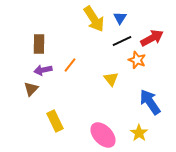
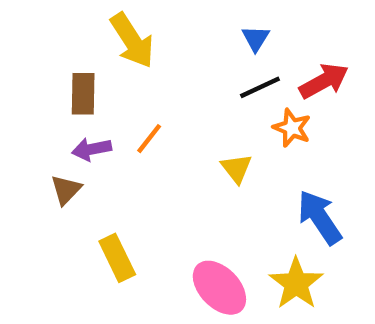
yellow arrow: (94, 19) -> (132, 40), moved
yellow star: (139, 133) -> (296, 283), size x1.4

